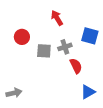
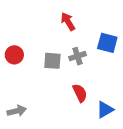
red circle: (22, 37) -> (14, 55), moved
red semicircle: (76, 66) -> (80, 93), moved

